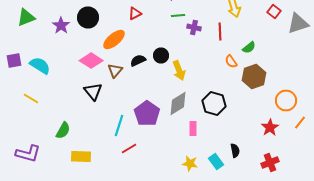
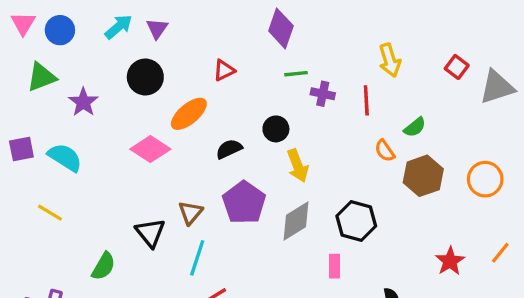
purple star: (61, 26) -> (83, 102), moved
black circle: (161, 56) -> (276, 129), moved
brown triangle: (115, 70) -> (191, 213), moved
black triangle: (93, 92) -> (150, 233), moved
orange circle: (286, 100) -> (485, 179), moved
purple pentagon: (147, 114) -> (244, 203), moved
pink rectangle: (193, 128) -> (334, 266), moved

